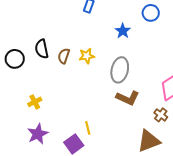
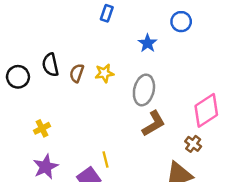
brown L-shape: (128, 98) -> (154, 124), turned -55

